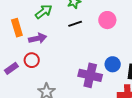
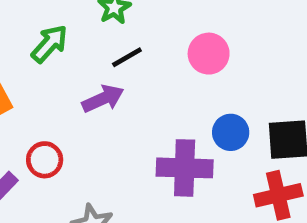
pink circle: (107, 20) -> (209, 54), moved
purple arrow: (38, 38) -> (103, 99), moved

